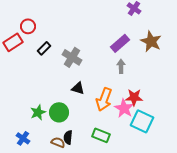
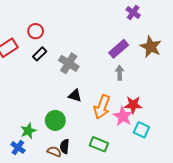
red circle: (28, 26) -> (36, 31), moved
green star: (38, 112) -> (28, 131), moved
cyan square: (142, 121) -> (141, 130), size x0.7

